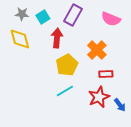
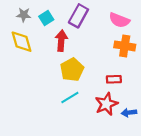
orange cross: (97, 50) -> (125, 46), moved, turned -36
blue arrow: (120, 105) -> (129, 113), turned 120

